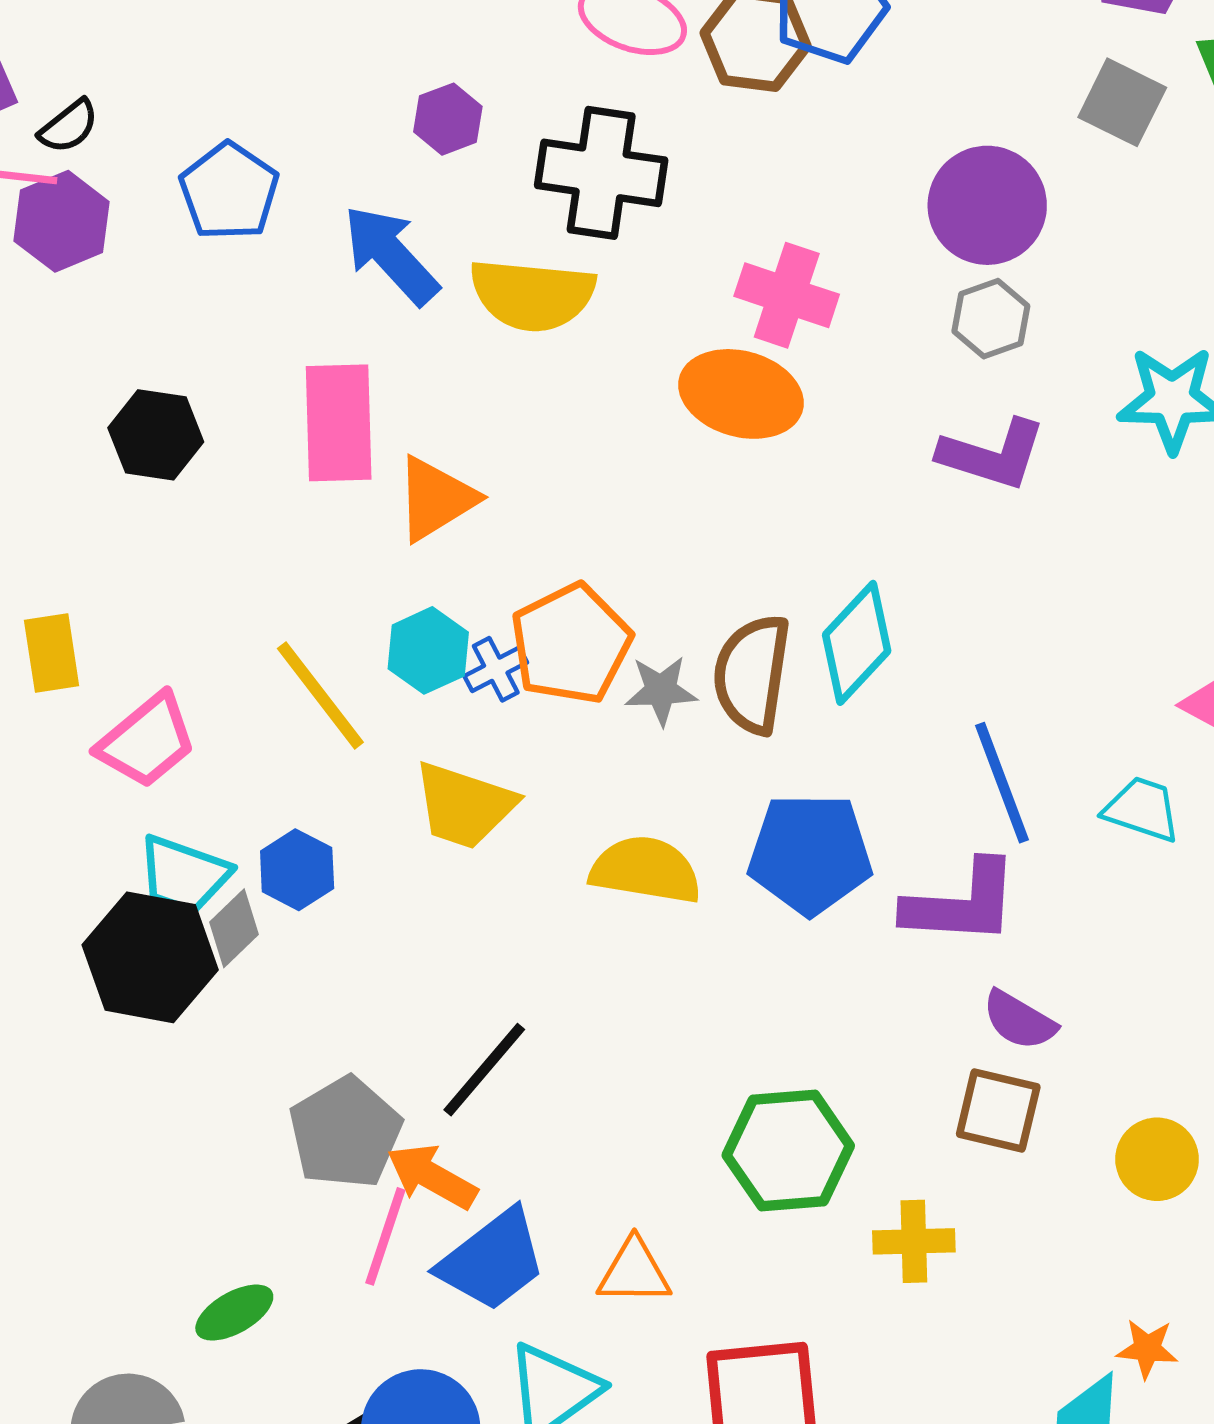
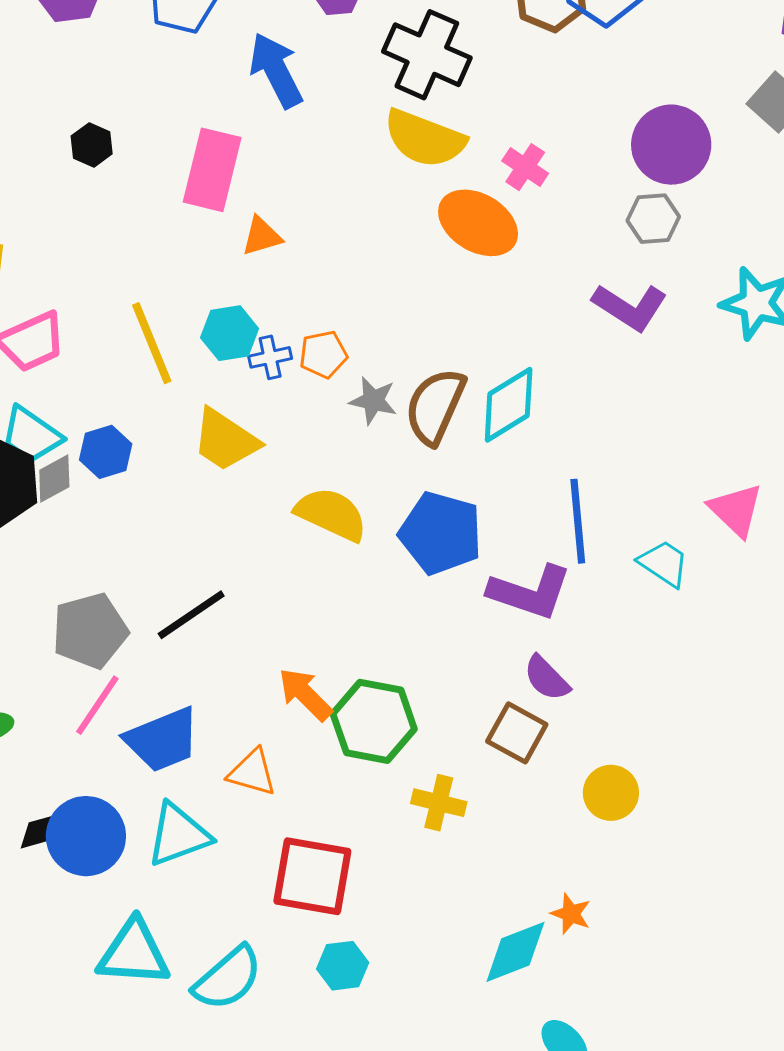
yellow semicircle: (532, 295) -> (425, 139), moved
pink cross: (787, 295) -> (525, 167), size x0.7
black hexagon: (156, 435) -> (92, 145), size x0.7
orange triangle: (436, 499) -> (262, 236), size x0.7
orange pentagon: (571, 644) -> (323, 354), size x0.6
orange arrow: (432, 1177) -> (305, 694), moved

